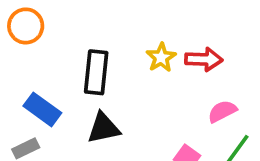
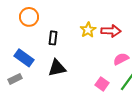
orange circle: (26, 26) -> (29, 17), moved
black rectangle: (96, 72) -> (53, 38), size x0.6

